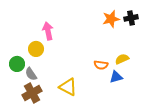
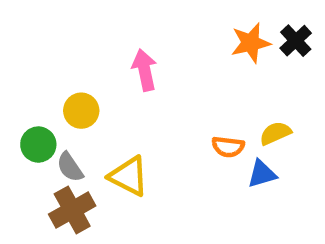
black cross: (131, 18) -> (296, 41), turned -32
pink arrow: (48, 31) -> (144, 70), moved
yellow triangle: (68, 87) -> (129, 176), moved

